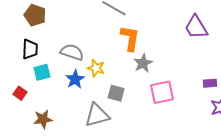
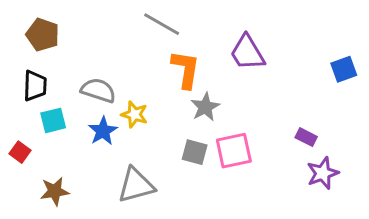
purple trapezoid: (196, 27) -> (247, 53), moved
purple rectangle: (210, 83) -> (306, 137), turned 32
gray square: (116, 93) -> (195, 152), moved

